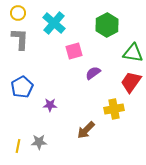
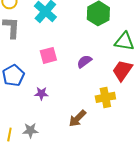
pink square: (74, 51) -> (48, 55), moved

